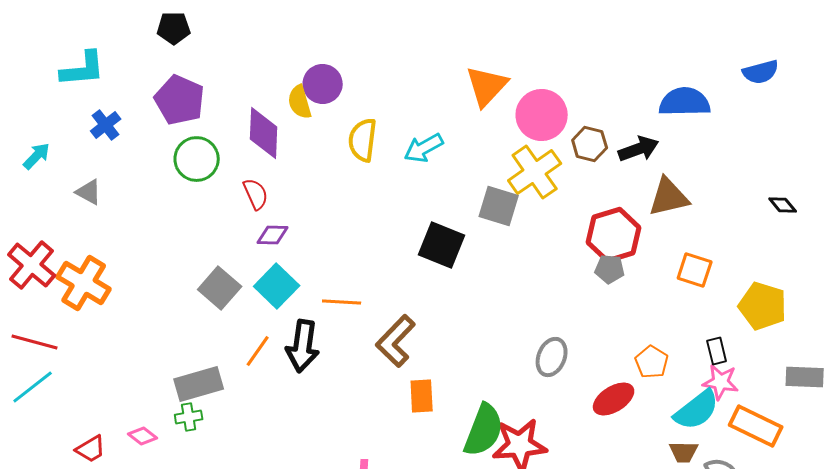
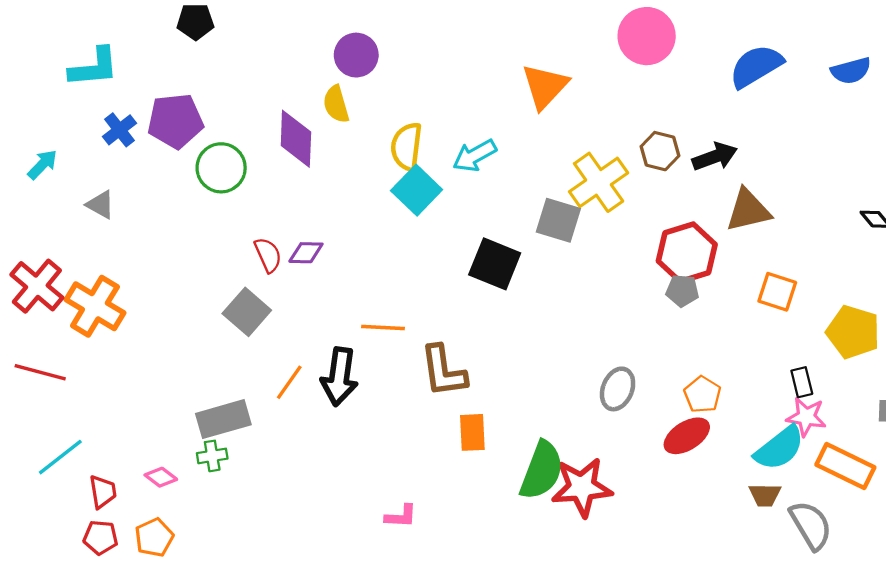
purple circle: (323, 84) -> (356, 55), moved
purple pentagon: (180, 100) -> (175, 121), moved, turned -30
blue semicircle: (685, 102) -> (756, 66), moved, turned -30
pink circle: (542, 115) -> (647, 36), moved
red semicircle: (256, 194) -> (268, 255), moved
cyan square: (277, 286) -> (417, 190), moved
brown L-shape: (396, 341) -> (443, 371), turned -52
orange pentagon: (652, 362) -> (702, 395), moved
cyan line: (33, 387) -> (60, 457), moved
red trapezoid: (91, 449) -> (103, 492), turned -68

